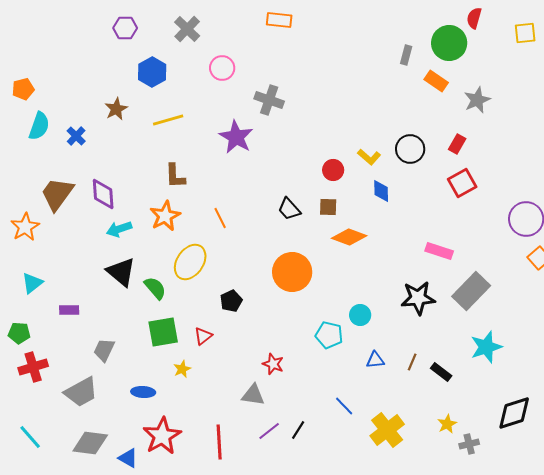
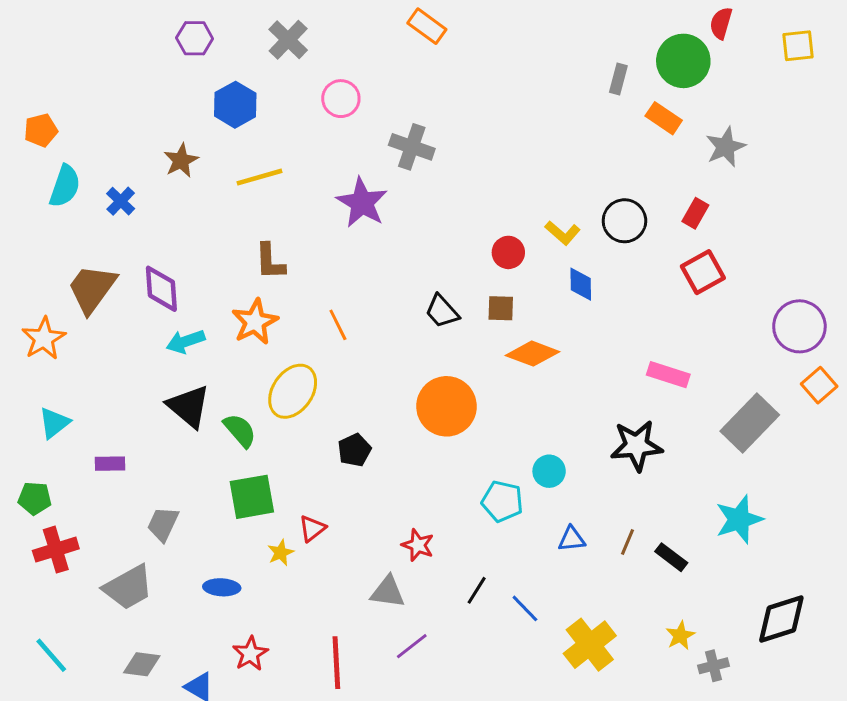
orange rectangle: (279, 20) -> (427, 26), turned 30
gray rectangle: (471, 291) -> (750, 423), moved
red triangle: (203, 336) -> (312, 528), moved
black line: (298, 430) -> (477, 590), moved
red star: (162, 436) -> (250, 654), size x0.6
gray diamond: (90, 443) -> (142, 664), size x0.7

